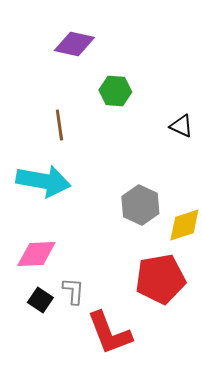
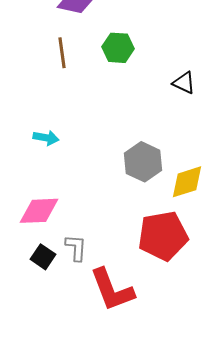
brown line: (59, 125) -> (62, 53), moved
cyan arrow: (43, 181) -> (46, 138), size x0.5

